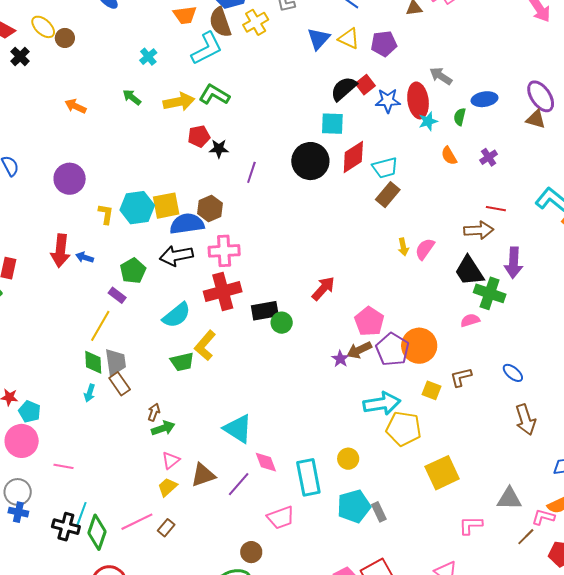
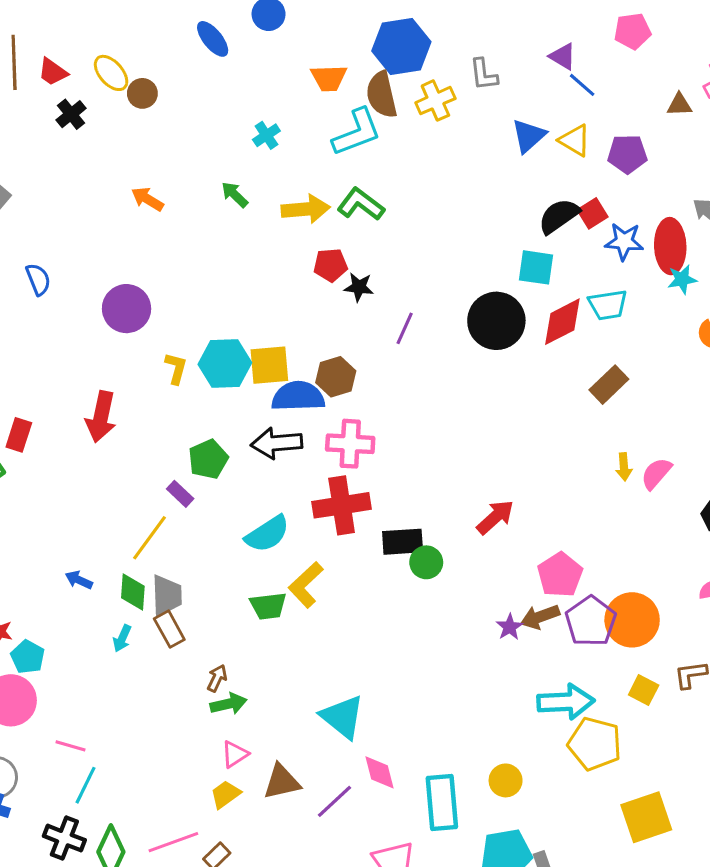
cyan trapezoid: (385, 168) -> (608, 305), moved
blue arrow: (85, 257) -> (79, 580), moved
cyan line: (81, 514) -> (86, 785), moved

